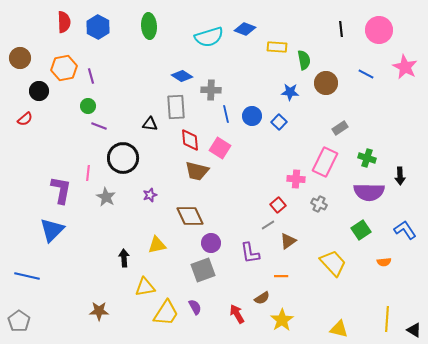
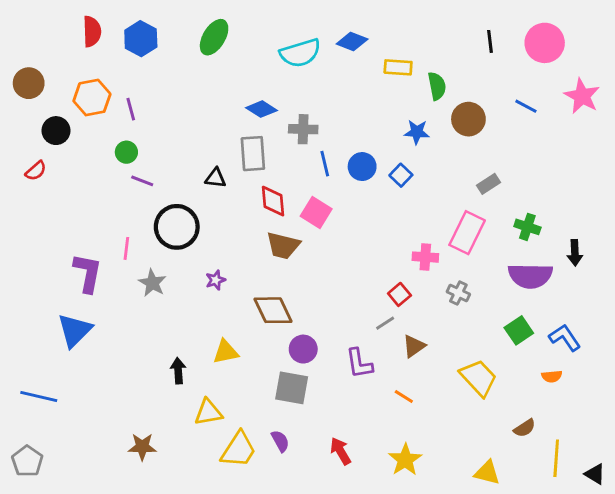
green ellipse: (149, 26) -> (214, 37), turned 35
blue L-shape: (405, 230) -> (565, 338), moved
gray square: (203, 270) -> (292, 388), turned 30
orange line: (281, 276) -> (404, 396), turned 32
brown semicircle: (262, 298) -> (525, 428), moved

